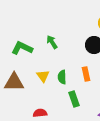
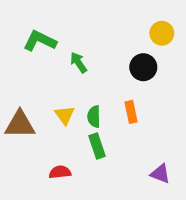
green L-shape: (22, 48) -> (40, 41), moved
green rectangle: (74, 99) -> (97, 146), moved

